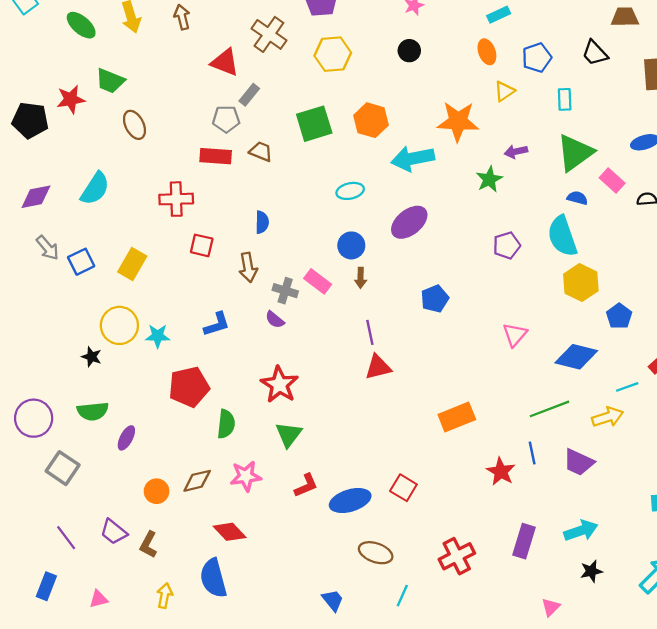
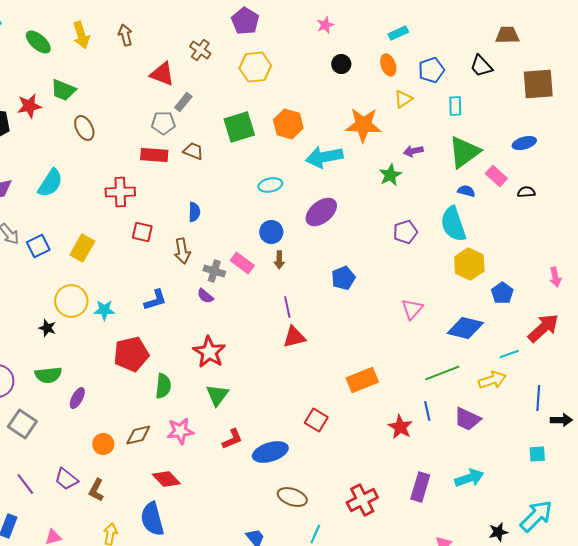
brown cross: (269, 34) -> (200, 50), size x0.7
black circle: (409, 51) -> (341, 64), moved
red square: (403, 488) -> (316, 420), moved
black star: (591, 571) -> (498, 532), moved

